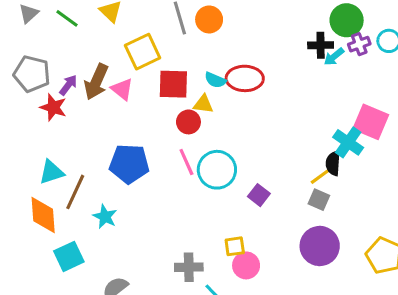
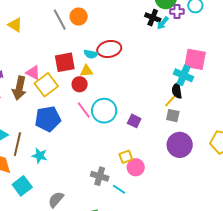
purple cross: (359, 44) -> (177, 12), turned 32
black cross: (321, 45) -> (153, 18), turned 35
yellow square: (143, 52) -> (46, 85), moved
brown arrow: (96, 82) -> (19, 88), moved
gray cross: (189, 267) -> (100, 176), turned 30

